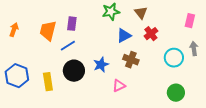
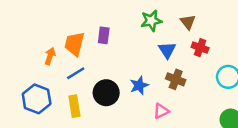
orange arrow: (14, 30) -> (50, 56), moved
red cross: (151, 34) -> (200, 48), turned -32
blue triangle: (124, 36) -> (167, 50), turned -35
blue line: (68, 46) -> (76, 73), moved

